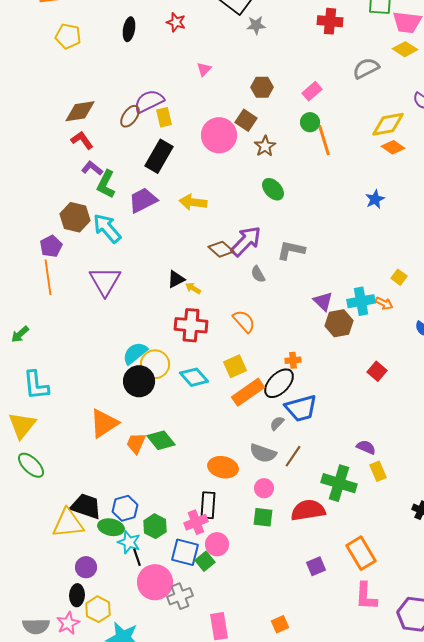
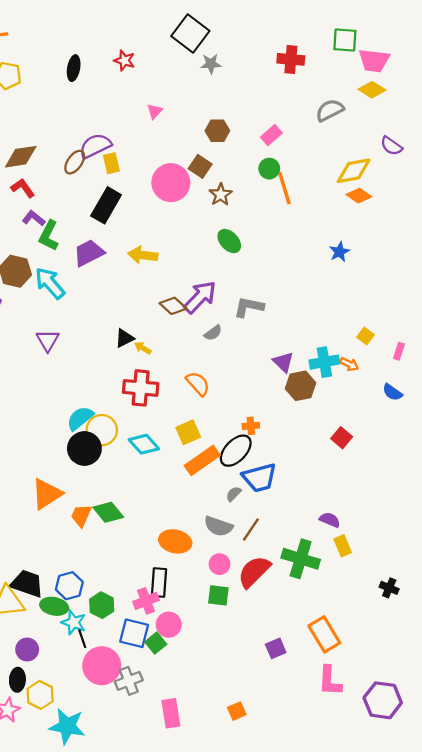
gray semicircle: (258, 274) -> (213, 333), turned -96
purple triangle: (105, 281) -> (48, 340), size x0.7
red semicircle: (308, 510) -> (254, 572), moved, turned -36

